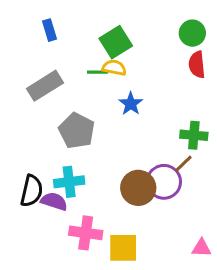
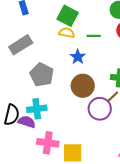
green square: (116, 42) -> (68, 16), turned -30
green line: (98, 72) -> (94, 36), moved
brown circle: (138, 188) -> (83, 86), moved

